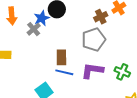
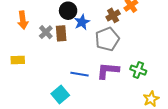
blue star: (42, 18) -> (82, 22), moved
brown rectangle: (61, 57) -> (61, 33), moved

